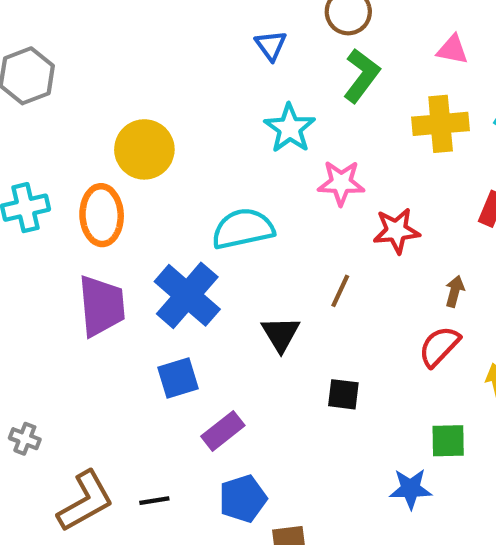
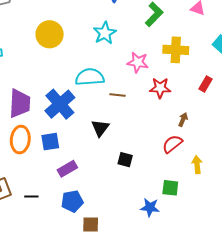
yellow cross: (441, 124) -> (176, 50), moved
cyan star: (290, 128) -> (105, 33), moved
orange ellipse: (102, 215) -> (20, 140), moved
brown line: (340, 291) -> (118, 95), moved, turned 63

